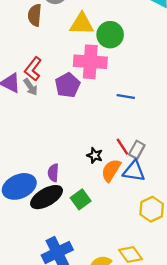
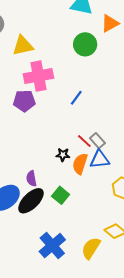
green circle: (110, 35) -> (85, 44), moved
purple pentagon: (68, 85) -> (24, 101), turned -30
blue line: (126, 97) -> (76, 98), turned -49
gray rectangle: (137, 150) -> (97, 141), turned -56

